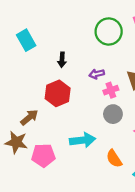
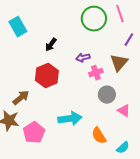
black arrow: (62, 60) -> (51, 45), turned 32
gray circle: (113, 114) -> (107, 95), moved
pink pentagon: (43, 155) -> (34, 133), turned -30

